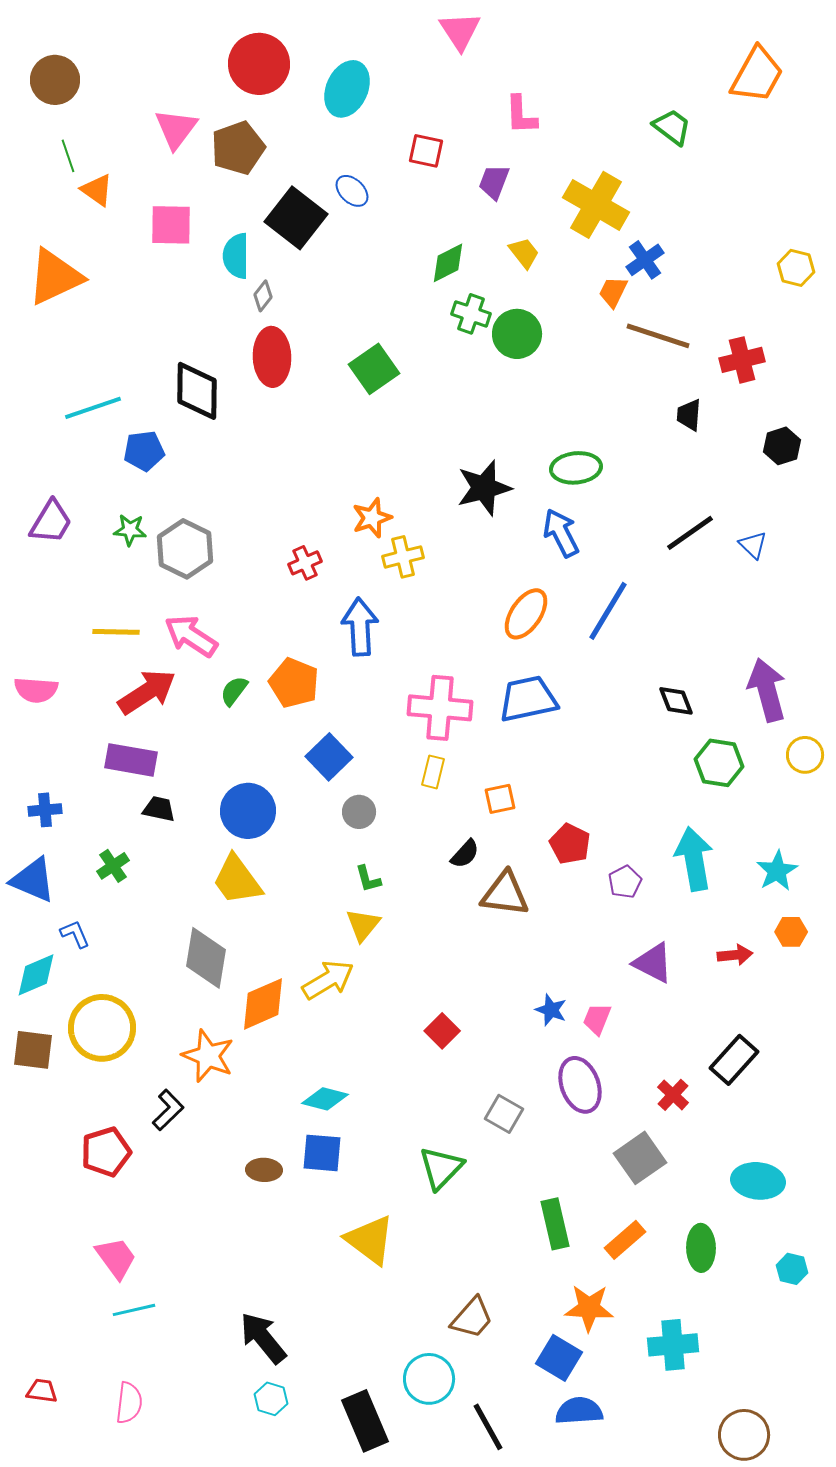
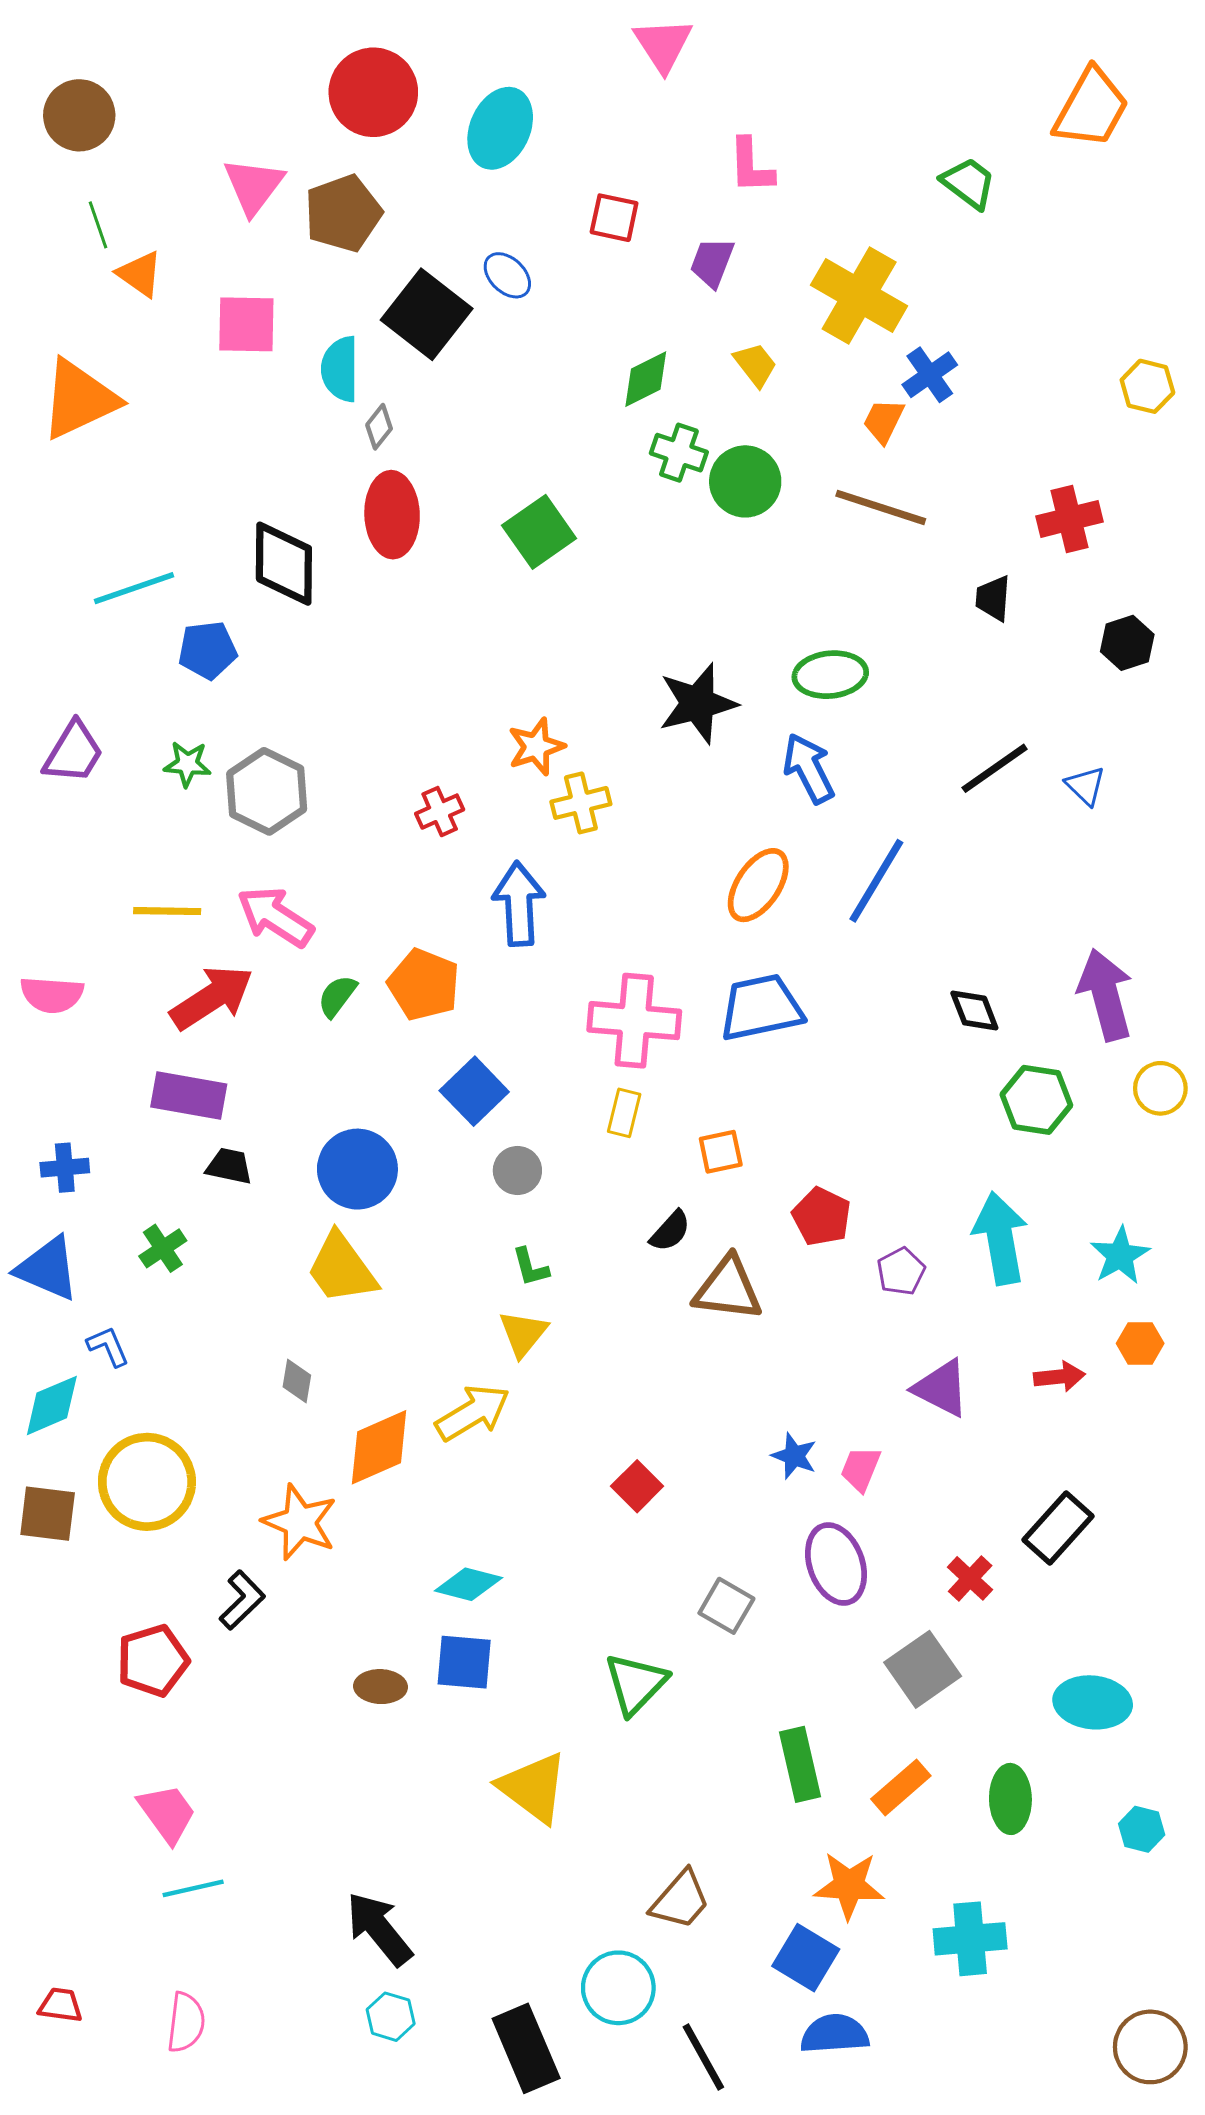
brown line: (658, 336) -> (881, 507), moved
gray diamond: (206, 958) -> (297, 1381), size x0.5
brown circle: (744, 1435) -> (1150, 2047), moved

